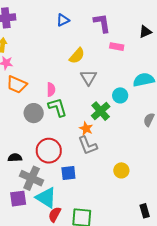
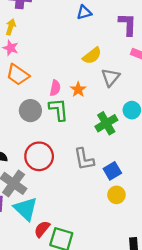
gray triangle: (89, 77) -> (111, 77), moved
orange star: (86, 129) -> (78, 89), moved
blue square: (68, 173) -> (112, 171), moved, turned -35
red semicircle: (55, 214) -> (42, 229), moved

